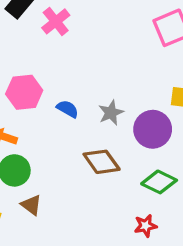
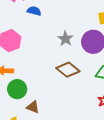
blue semicircle: (68, 109) -> (34, 11), moved

